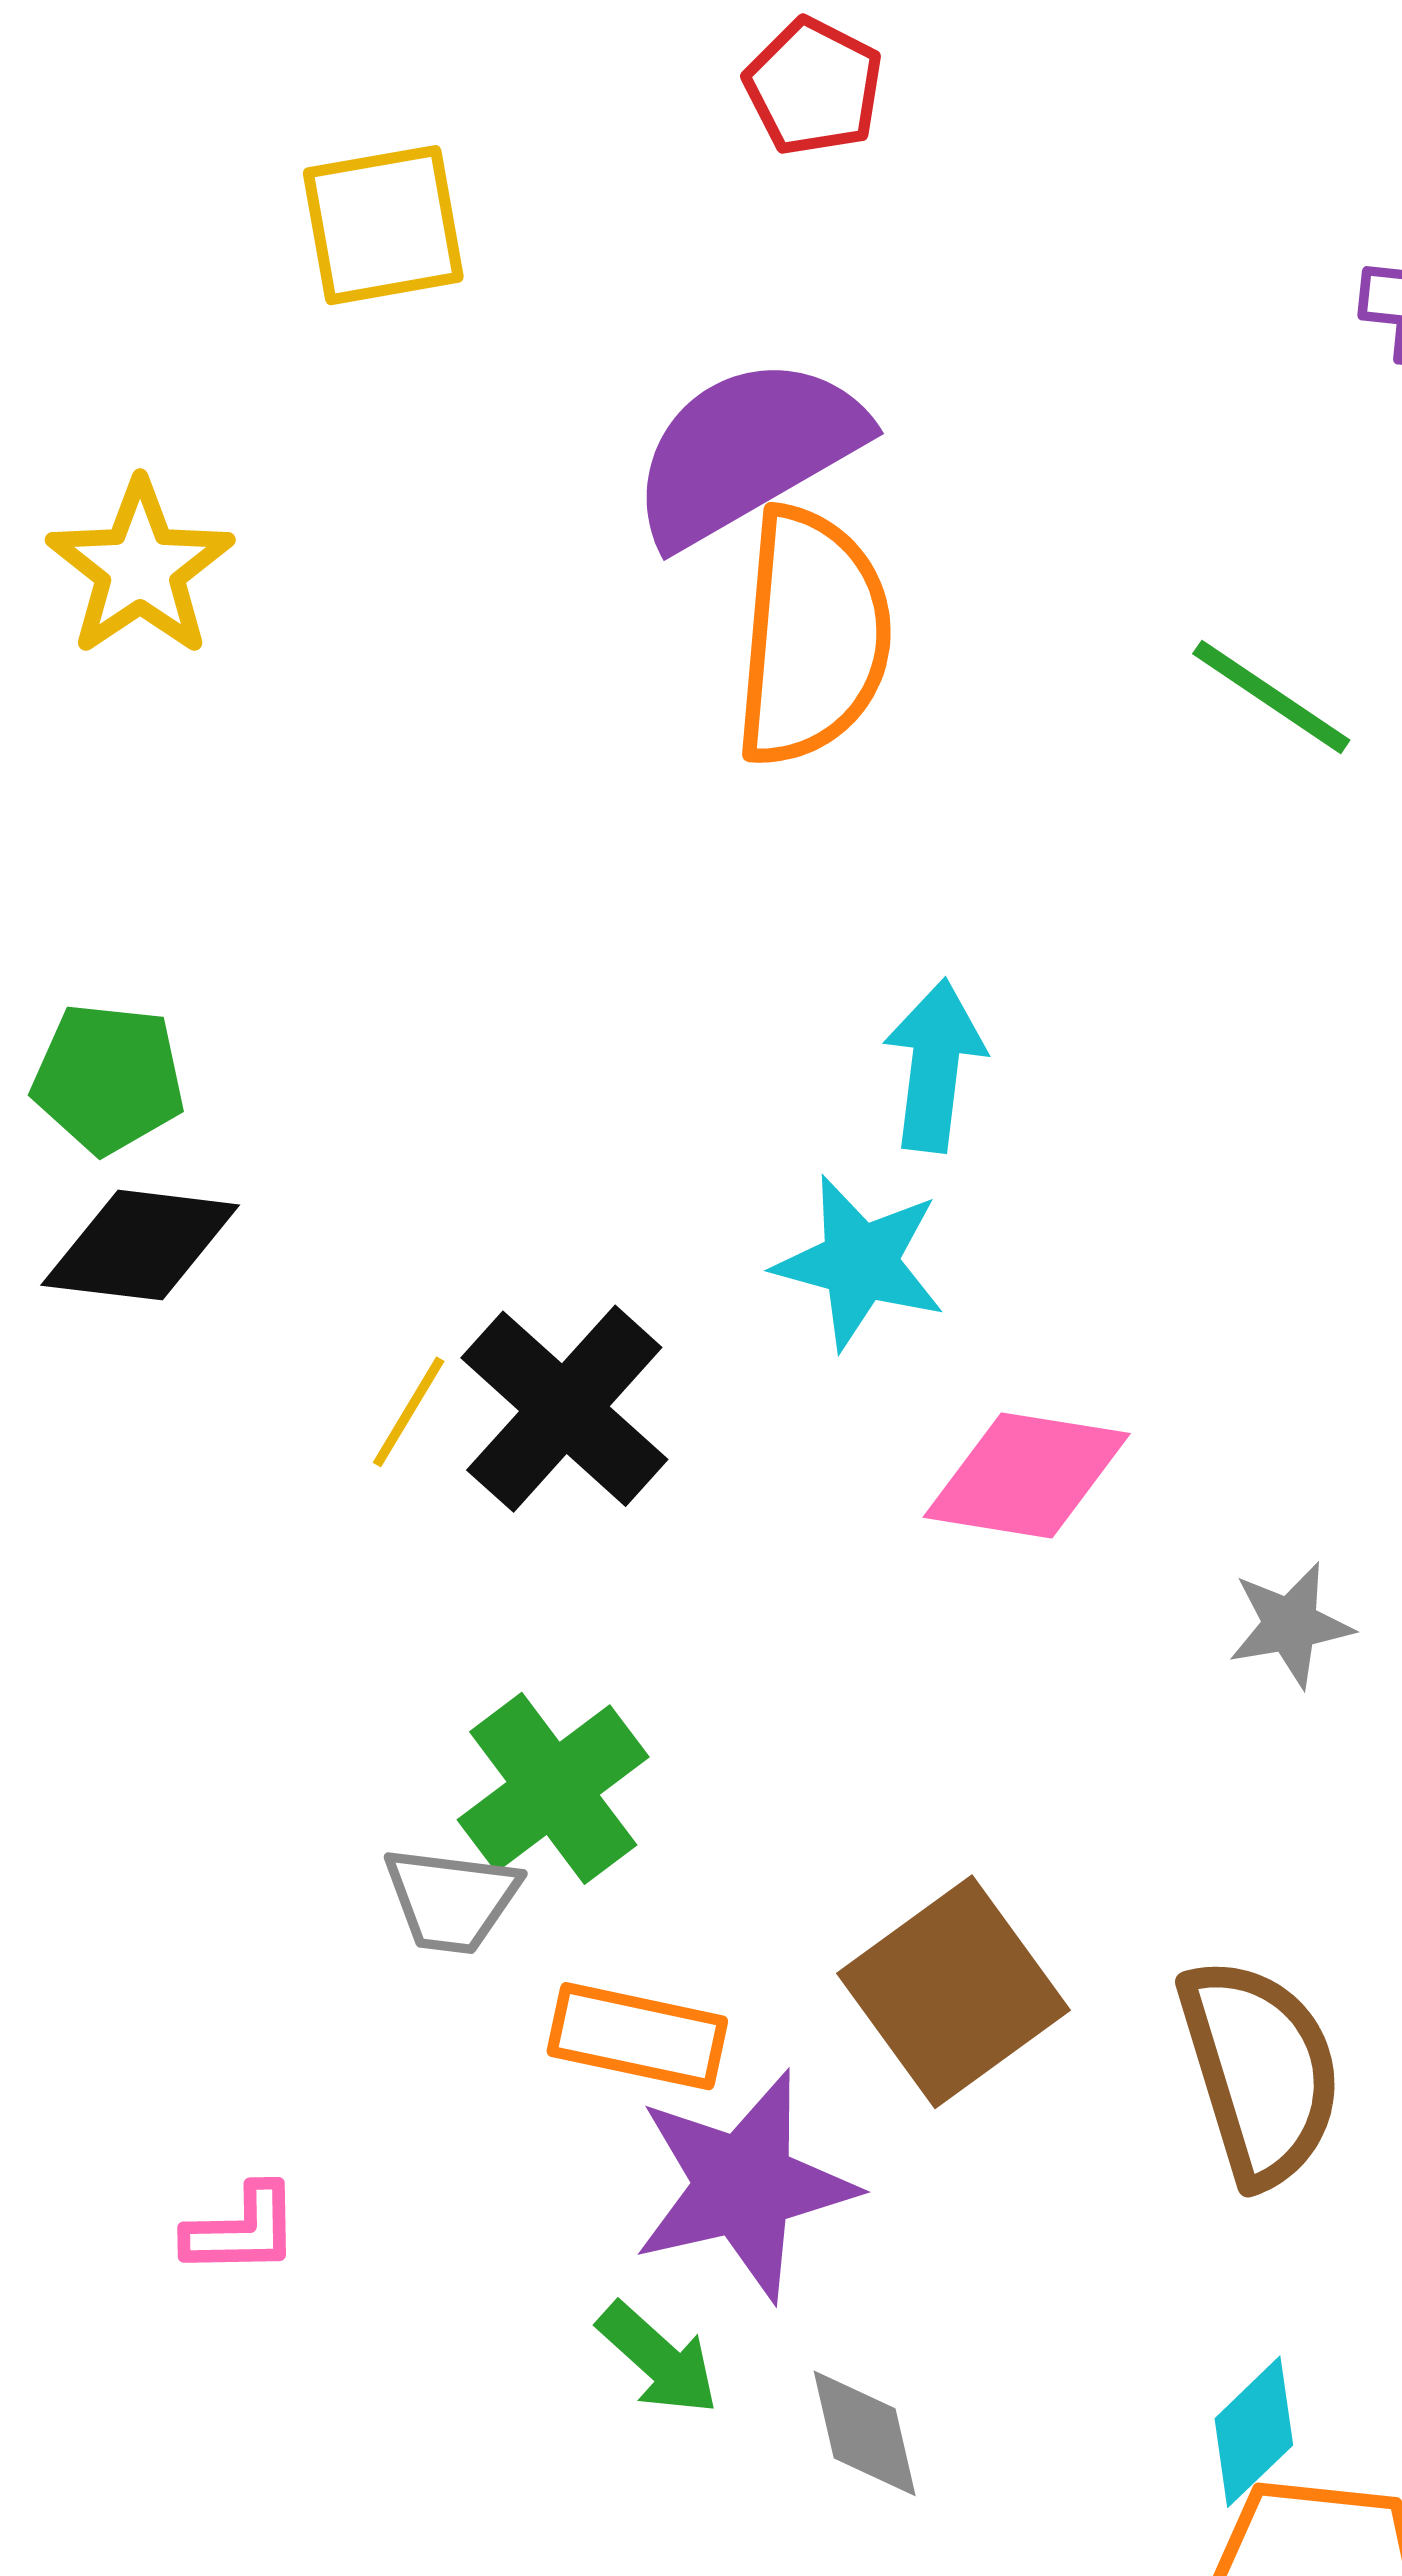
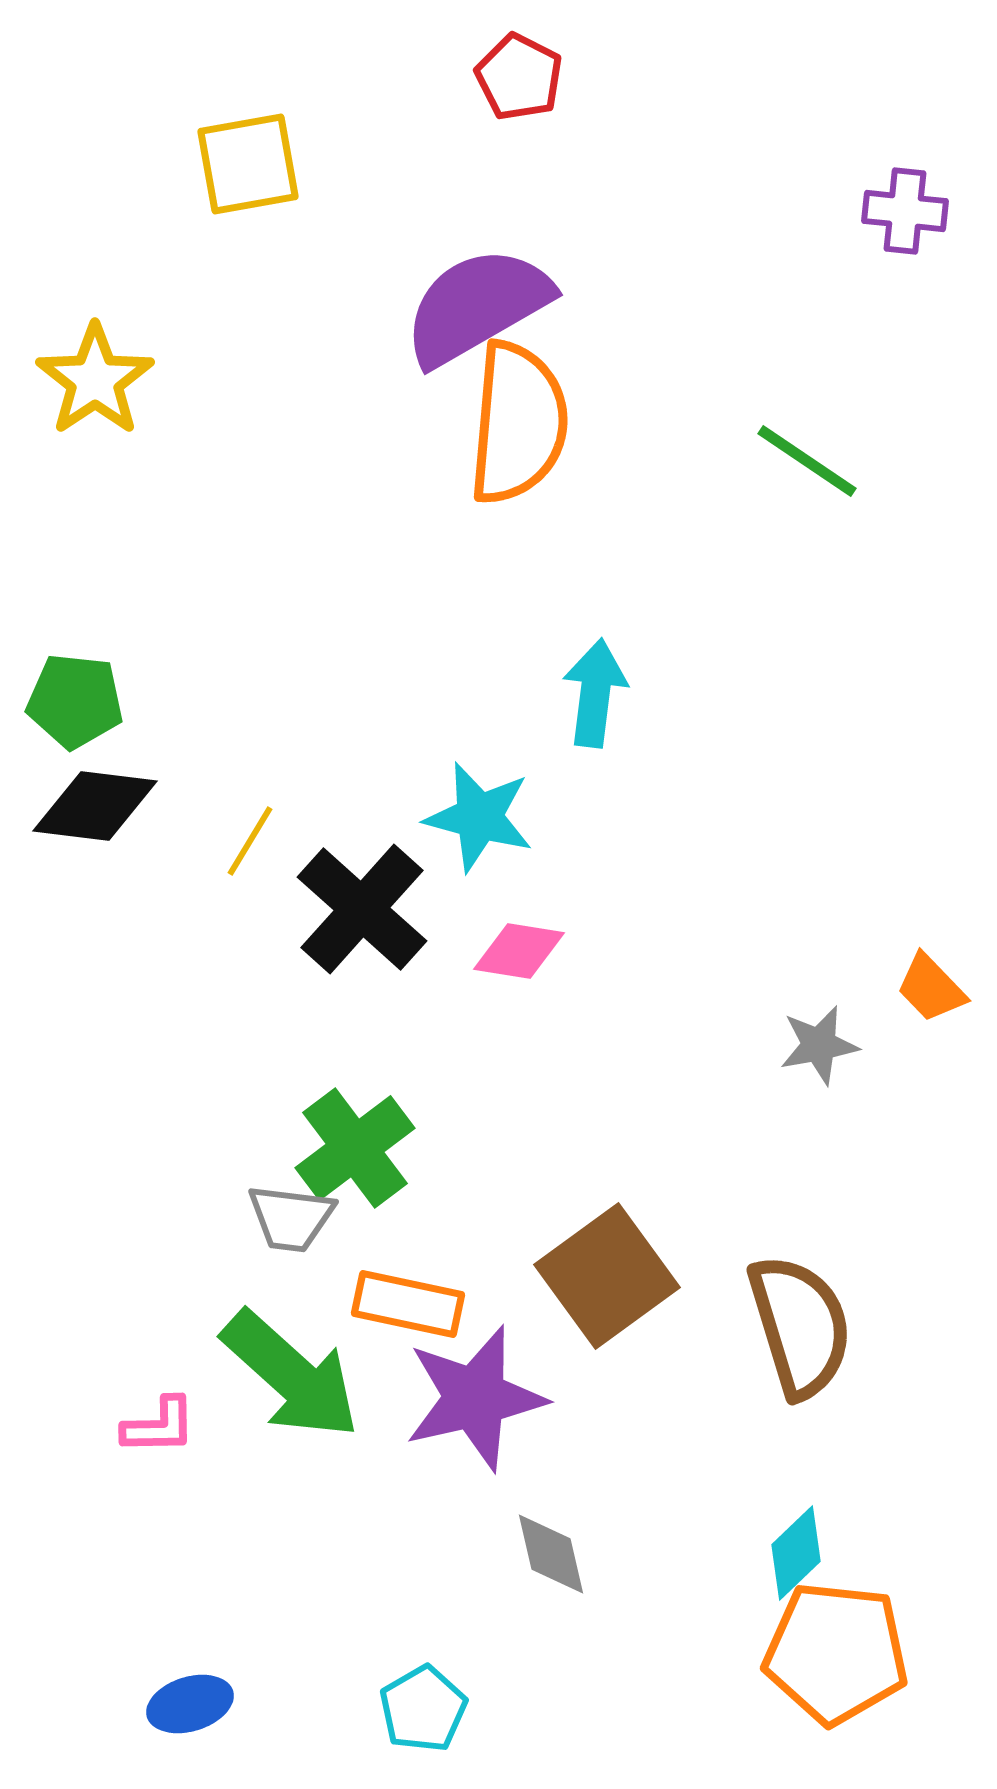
cyan star: (860, 1263) -> (479, 817), moved
yellow line: (409, 1412) -> (250, 841), moved
pink diamond: (1027, 1475) -> (519, 951), moved, size x0.7
green arrow: (658, 2359) -> (291, 1375), moved, size x1.8

